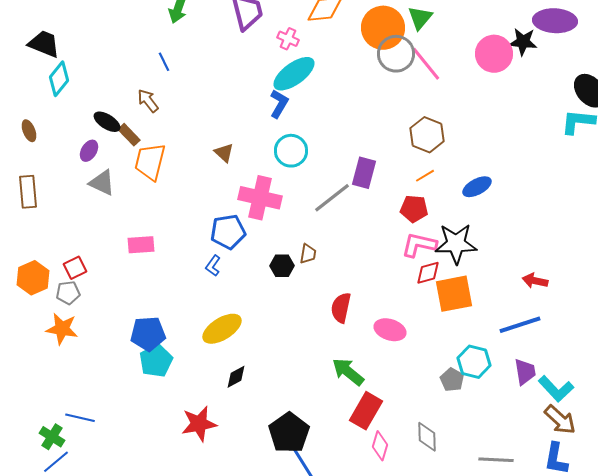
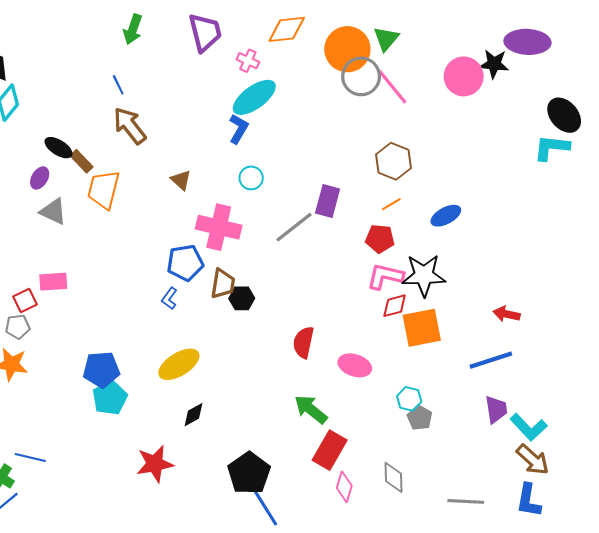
brown arrow: (148, 101) -> (130, 126), moved, size x1.5
cyan circle: (291, 151) -> (251, 178), size x0.7
pink rectangle: (141, 245) -> (53, 282), moved
brown trapezoid: (308, 254) -> (223, 284), moved, size x1.4
cyan hexagon: (474, 362) -> (409, 399), moved, size x0.7

